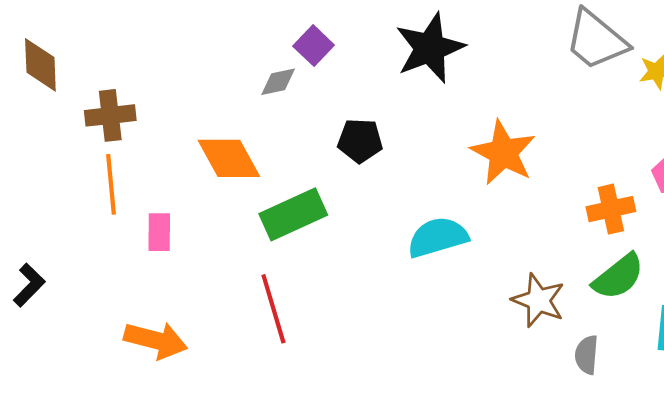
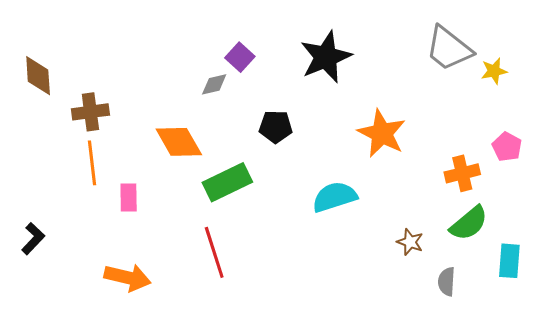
brown star: (538, 300) -> (410, 242), size x0.7

